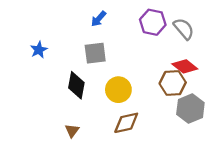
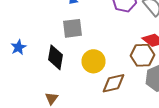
blue star: (39, 50) -> (18, 47), moved
brown diamond: (126, 123) -> (114, 83), moved

